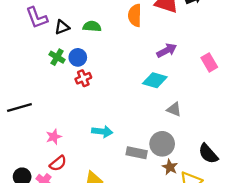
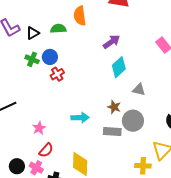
orange semicircle: (135, 15) -> (80, 16), moved
purple arrow: (167, 50) -> (111, 42), moved
cyan diamond: (155, 80) -> (119, 67), turned -50
brown star: (170, 167) -> (114, 107), moved

